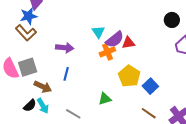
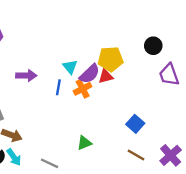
purple arrow: (65, 48) -> (26, 75), moved
blue line: (66, 74) -> (58, 87), moved
yellow pentagon: (129, 76) -> (110, 59), moved, turned -30

